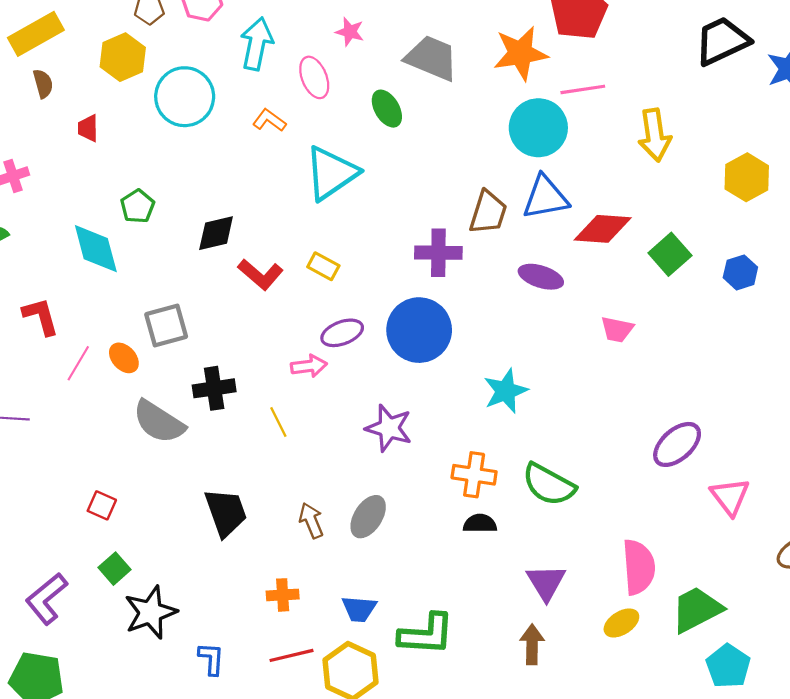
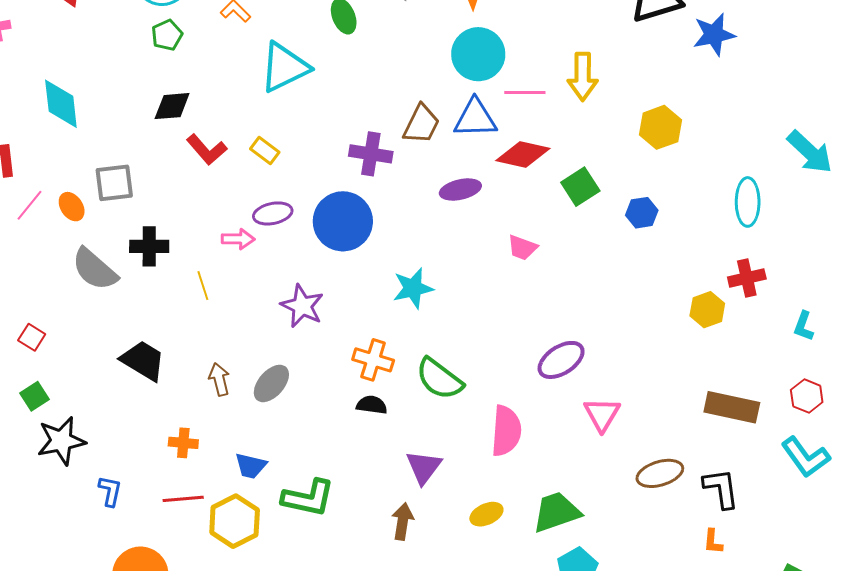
pink line: (583, 89) -> (525, 92), moved
green pentagon: (138, 206) -> (167, 35), moved
purple ellipse: (541, 277) -> (460, 189), turned -39
black trapezoid: (226, 513) -> (143, 361), turned -48
pink semicircle: (639, 567) -> (506, 431), moved

